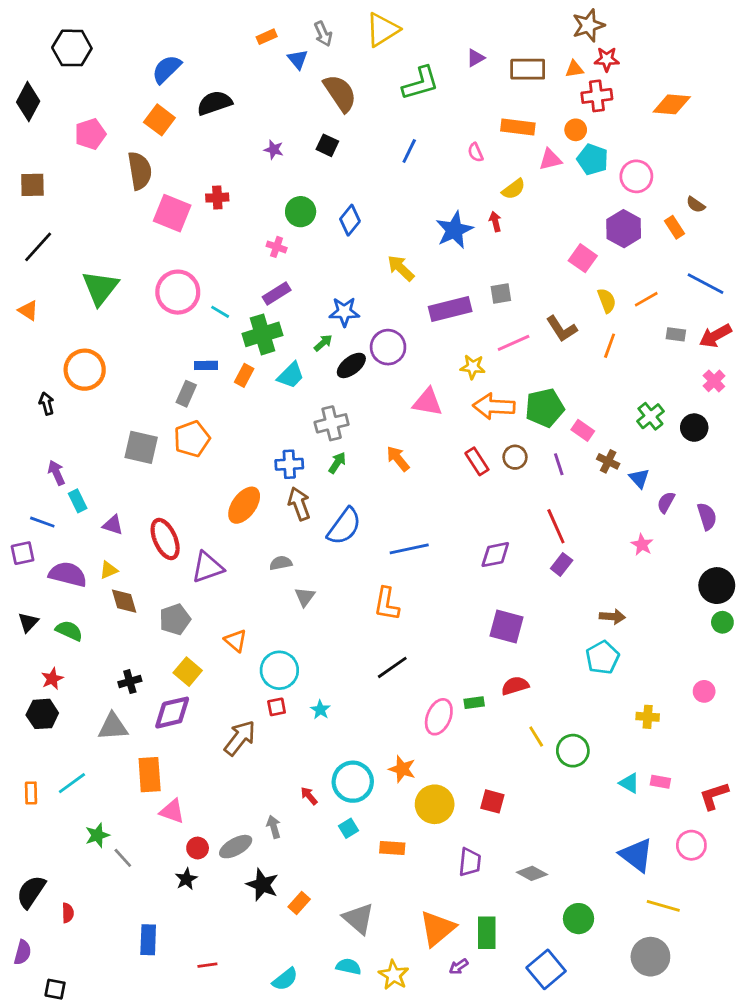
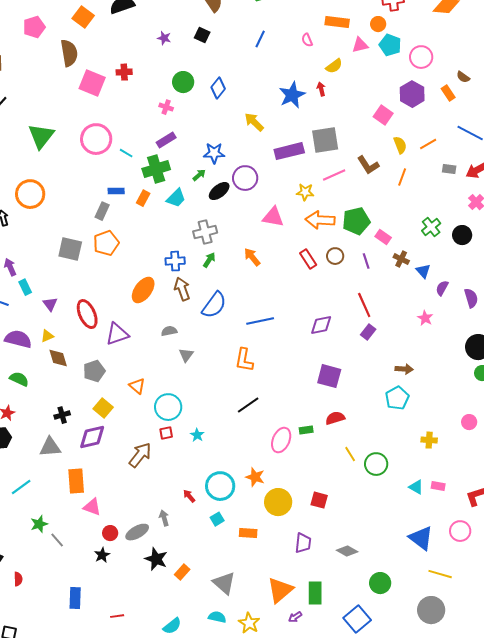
gray square: (501, 293) -> (325, 140), size x1.8
purple triangle: (113, 525) -> (50, 304), turned 35

